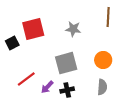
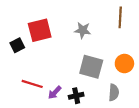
orange circle: (103, 60) -> (124, 64), moved
gray square: (66, 63) -> (91, 67), moved, turned 30
red line: (26, 79) -> (32, 84), turned 54

